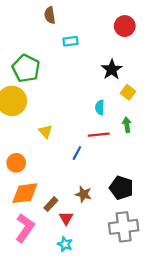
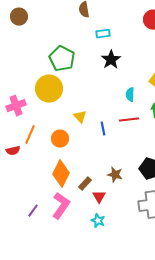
black star: (112, 69) -> (111, 60), moved
blue line: (77, 153) -> (103, 129), moved, turned -40
orange circle: (16, 163) -> (60, 139), moved
orange diamond: (25, 193) -> (61, 174), turned -56

